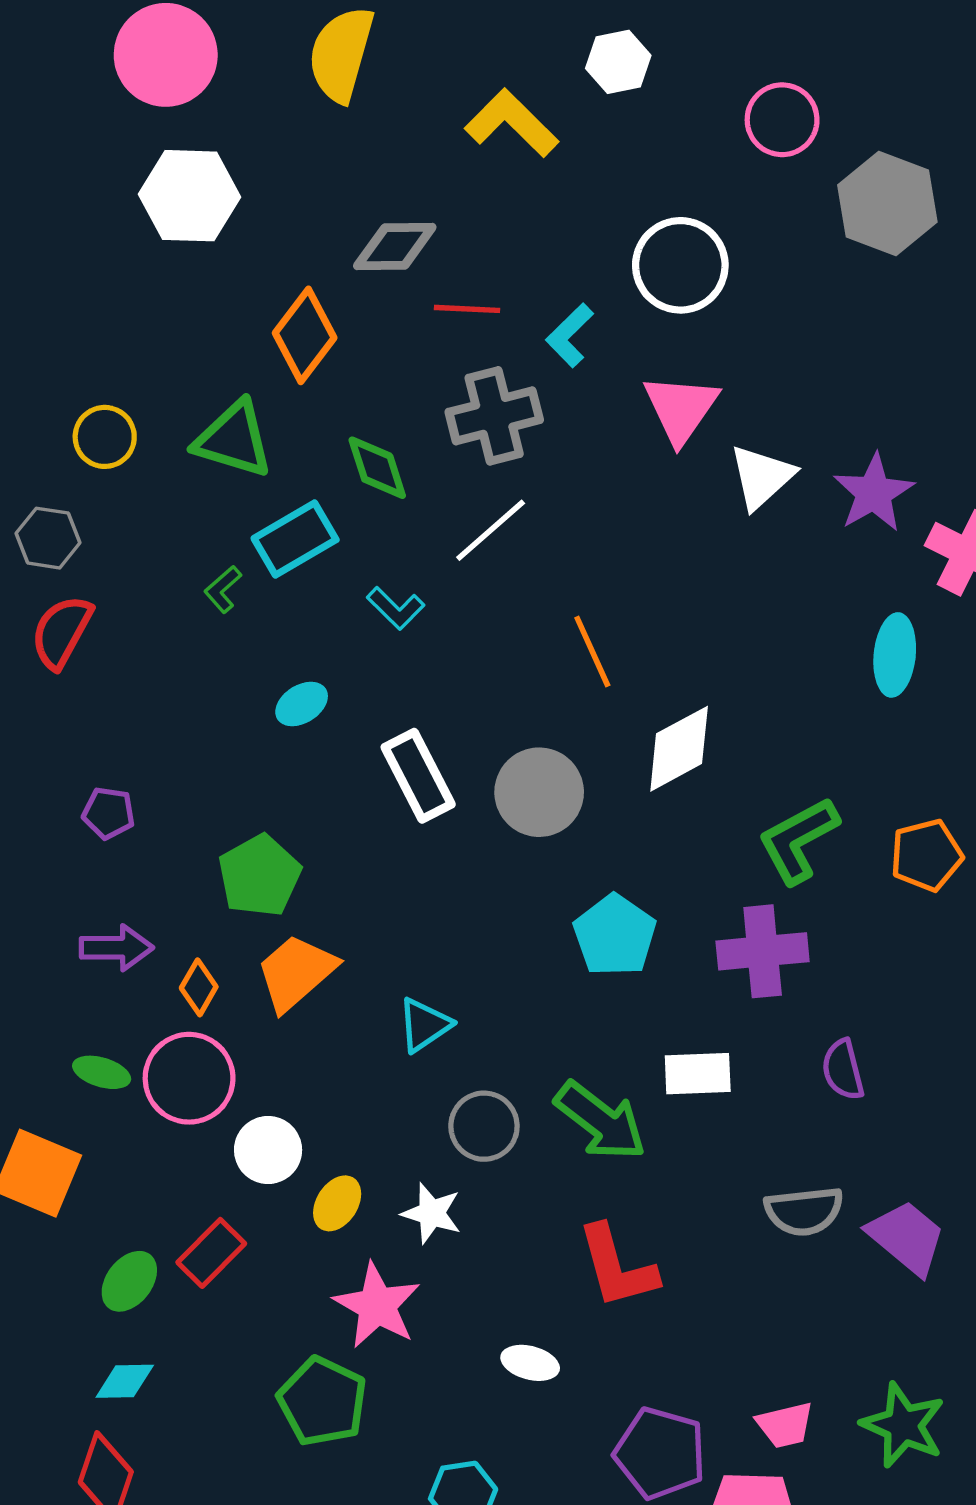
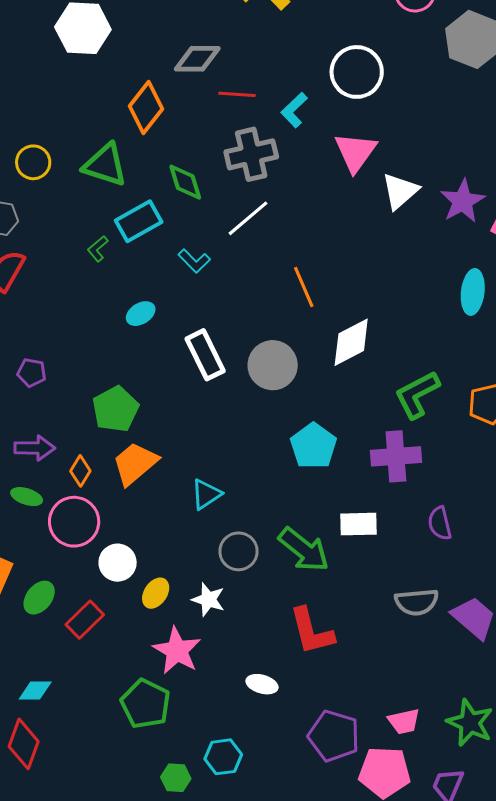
green ellipse: (102, 1072) -> (27, 497), moved
green ellipse: (129, 1281) -> (39, 598), moved

